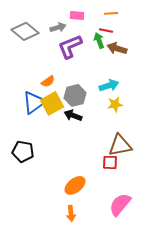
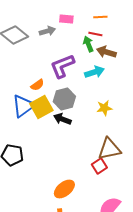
purple L-shape: (70, 46) -> (62, 66), moved
cyan arrow: (109, 85) -> (94, 72), moved
red square: (110, 162) -> (99, 166), turned -35

